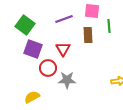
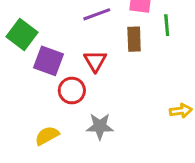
green square: (25, 25) -> (22, 35), moved
gray star: (67, 80) -> (100, 126), moved

